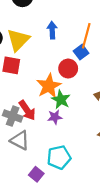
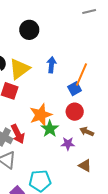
red circle: (68, 69) -> (75, 112), moved
purple star: (55, 117) -> (68, 144), moved

